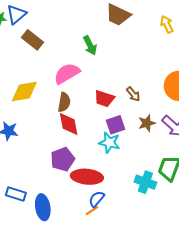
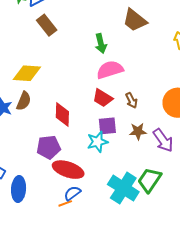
pink semicircle: (67, 73) -> (110, 70), moved
brown semicircle: (64, 102) -> (24, 101), moved
cyan star: (109, 143) -> (97, 142), turned 30
cyan cross: (145, 182) -> (123, 188), size x1.4

